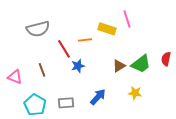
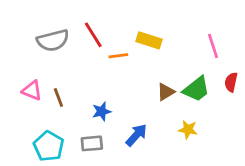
pink line: (127, 19) -> (213, 46), moved
red line: (64, 49) -> (93, 35), moved
blue star: (78, 66) -> (102, 111), moved
pink triangle: (15, 77) -> (32, 91), moved

